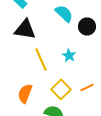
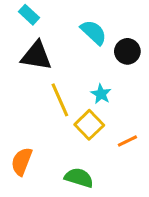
yellow square: (61, 89) -> (89, 125), moved
orange semicircle: (25, 93) -> (22, 162), moved

